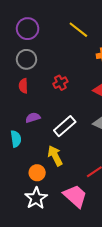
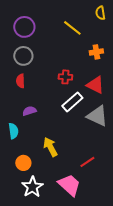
red cross: (60, 83) -> (65, 77), moved, turned 32
white rectangle: (65, 126) -> (72, 102), moved
orange circle: (37, 173) -> (23, 163), moved

